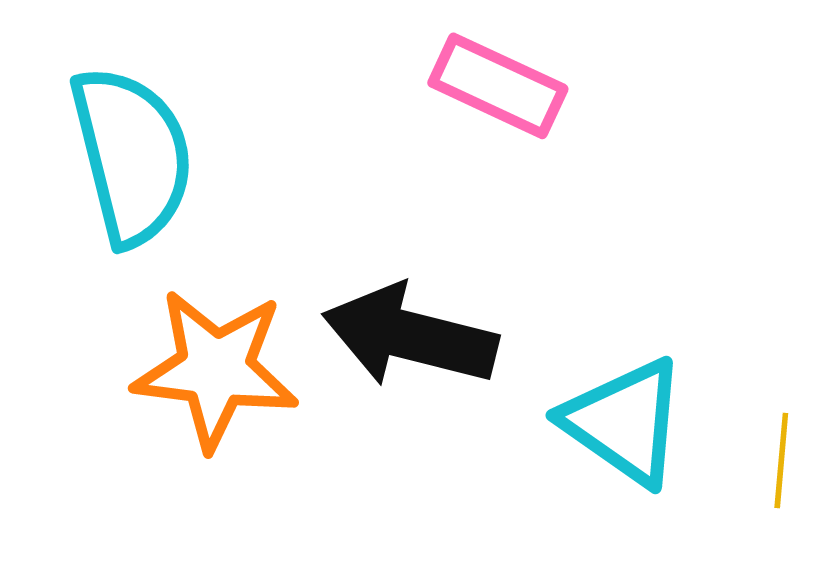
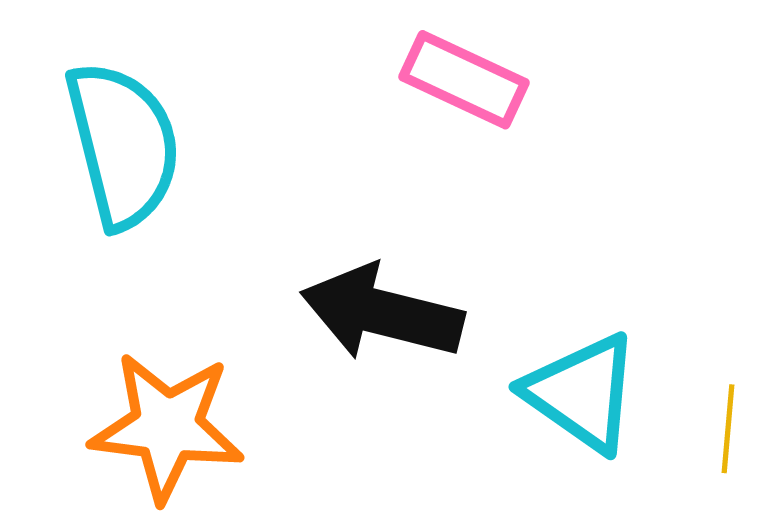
orange star: (216, 369) -> (167, 427), moved

